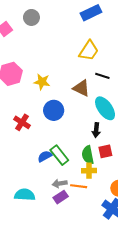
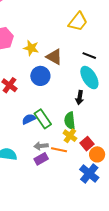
black line: (102, 76) -> (89, 56), moved
brown triangle: (81, 88) -> (54, 57), moved
red square: (105, 151) -> (87, 144), moved, turned -32
yellow cross: (89, 171) -> (70, 136), turned 32

